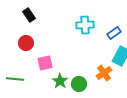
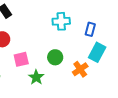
blue rectangle: (114, 33) -> (90, 29), turned -40
green circle: (79, 84) -> (55, 57), moved

